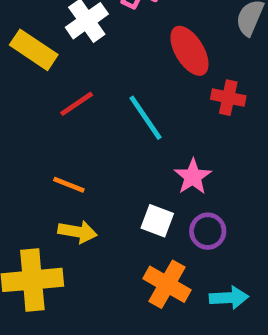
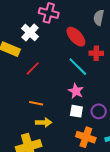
cyan line: (145, 118) -> (78, 67), moved
pink star: (193, 177) -> (76, 91), moved

